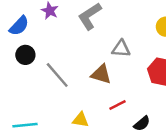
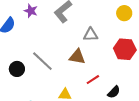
black circle: (25, 55) -> (17, 69), moved

